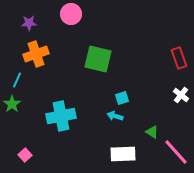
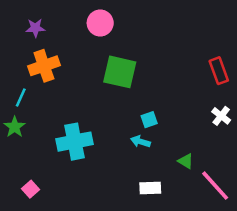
pink circle: (71, 14) -> (100, 23), moved
white rectangle: (123, 154) -> (150, 188), size x0.7

